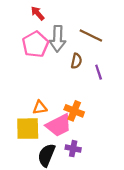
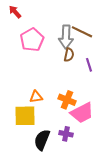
red arrow: (38, 13) -> (15, 12), moved
gray arrow: (58, 39) -> (66, 37), moved
pink trapezoid: (59, 125) -> (82, 113), moved

